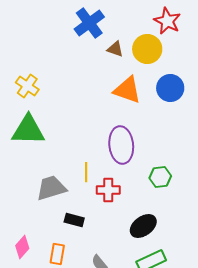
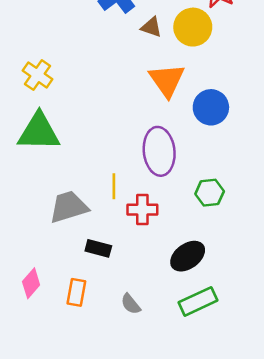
blue circle: (170, 88) -> (211, 107), moved
orange triangle: (127, 90) -> (167, 80), turned 36

